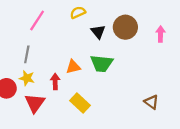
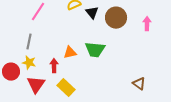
black triangle: (98, 32) -> (92, 13), moved
yellow rectangle: (80, 103) -> (66, 88), moved

